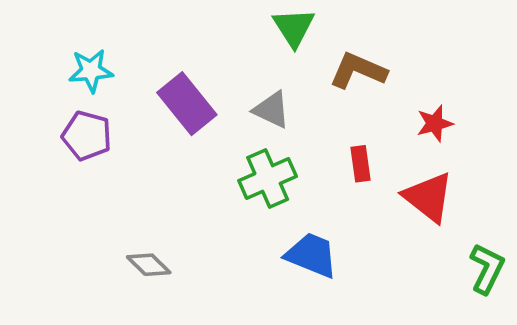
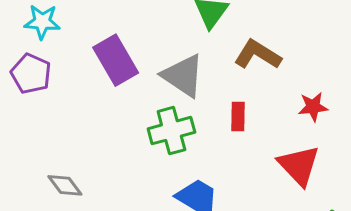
gray triangle: (272, 110) -> (183, 76), size x1.4
red rectangle: (361, 164) -> (238, 117), moved

